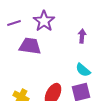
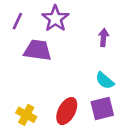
purple line: (14, 23) -> (17, 21), turned -48

